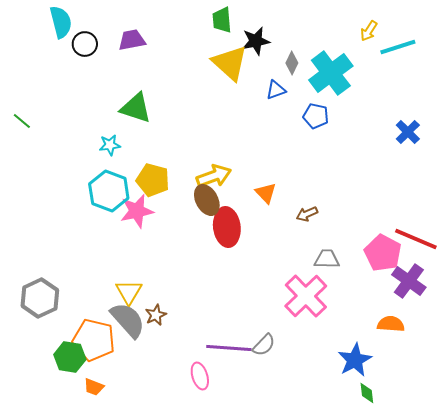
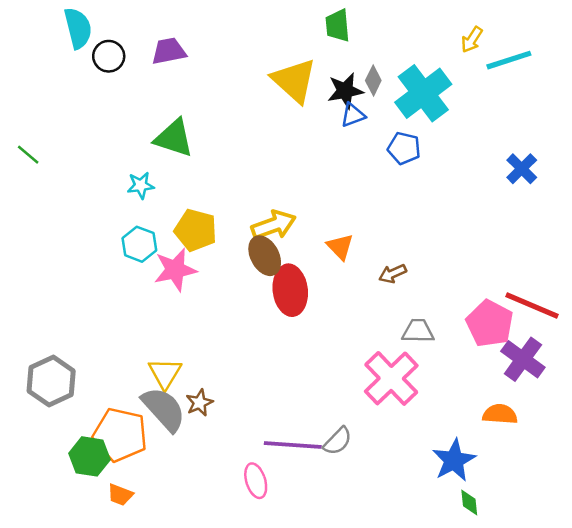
green trapezoid: (222, 20) -> (338, 26), moved
black star: (256, 41) -> (345, 91), moved
cyan hexagon: (109, 191) -> (139, 244), size x0.7

